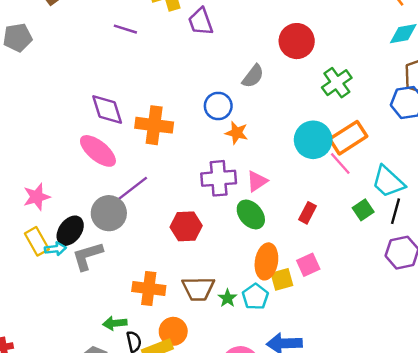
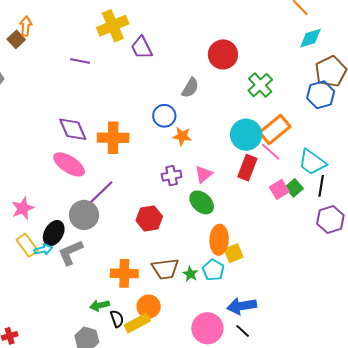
purple cross: (219, 178) -> (172, 176), size x0.7
red rectangle: (308, 213) -> (247, 168), moved, size x1.4
pink square: (308, 265) -> (279, 189), moved

